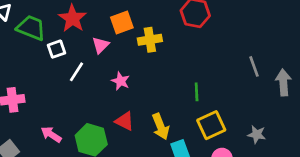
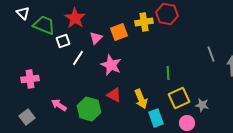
orange square: (122, 22) -> (119, 32), moved
yellow cross: (150, 40) -> (144, 22), moved
pink star: (121, 81) -> (111, 65), size x1.5
gray star: (257, 134) -> (202, 105), moved

